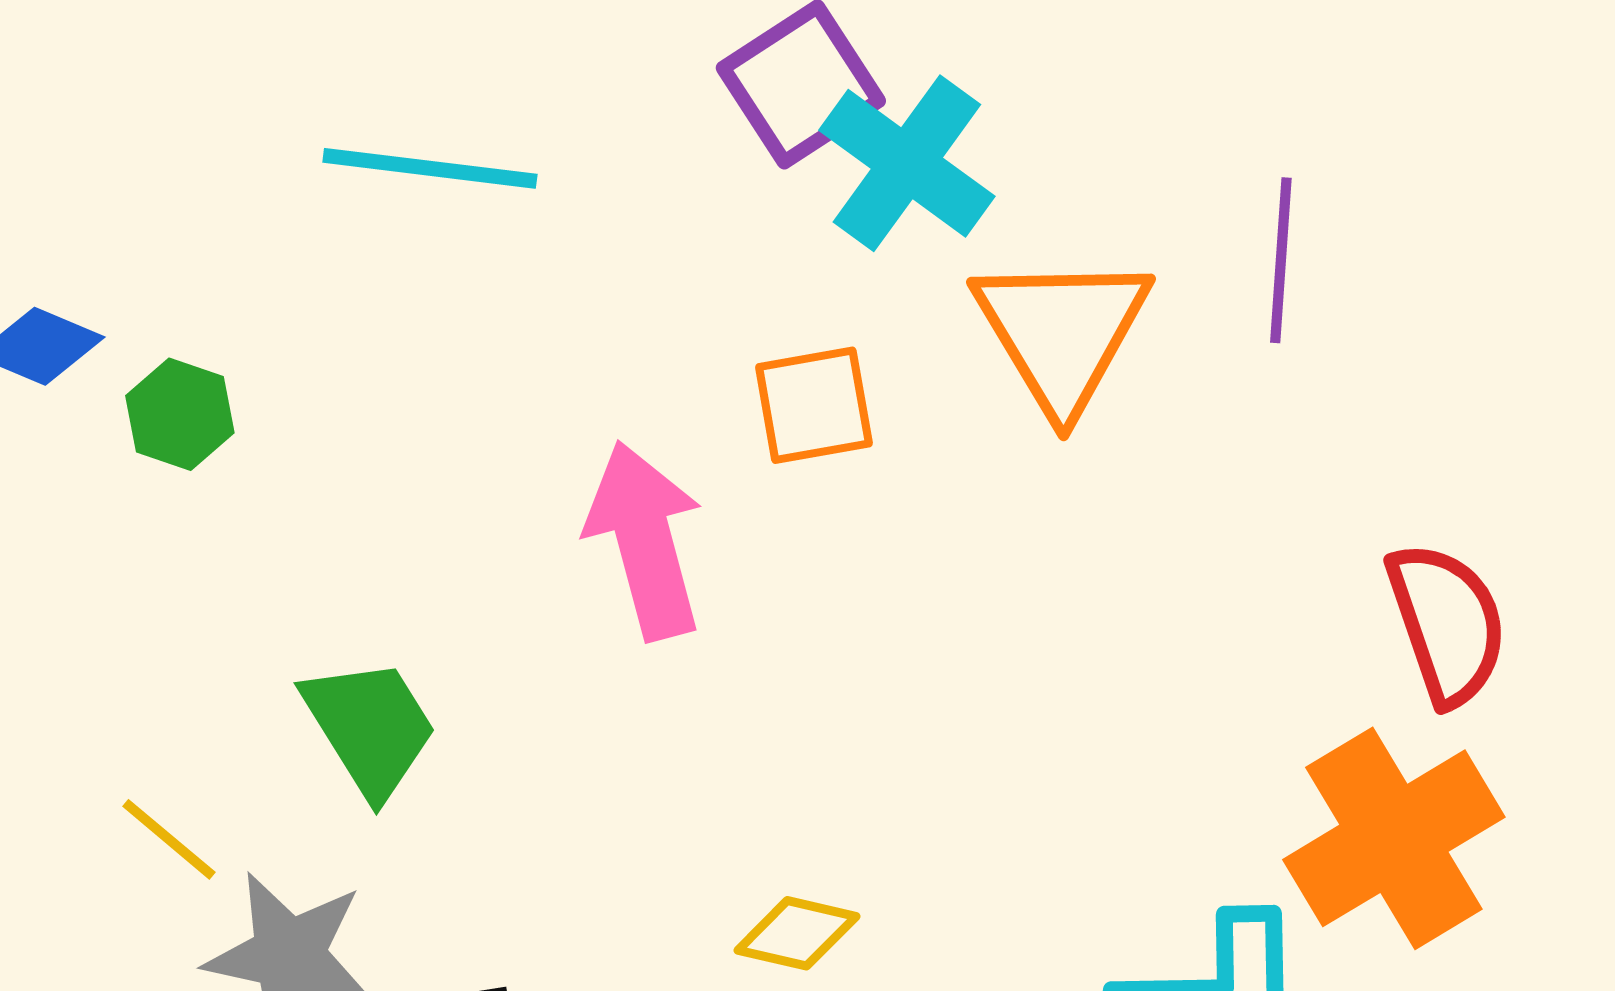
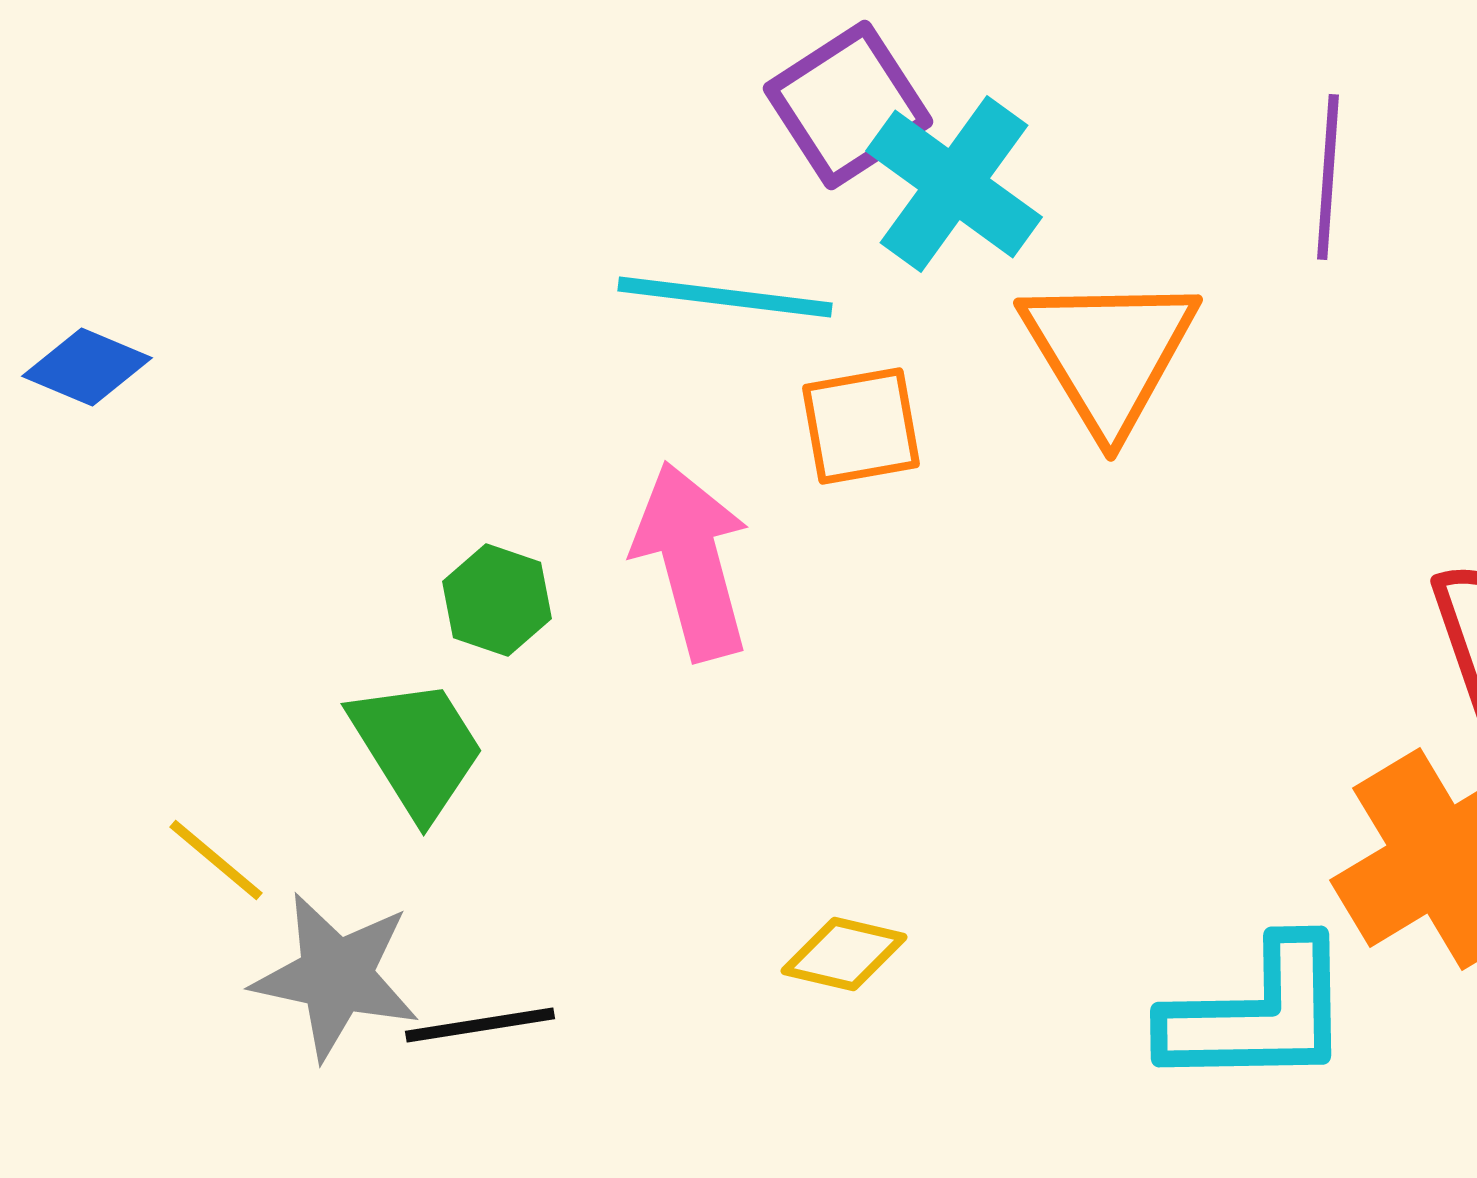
cyan line: (430, 168) -> (725, 297), moved
purple line: (1281, 260) -> (1328, 177), moved
green hexagon: (180, 414) -> (497, 600), moved

